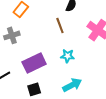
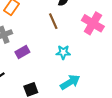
purple rectangle: (34, 63) -> (22, 52), moved, size x0.6

